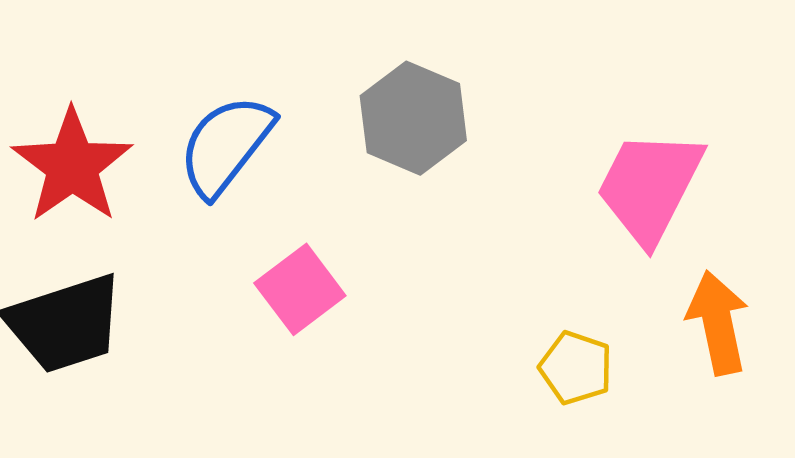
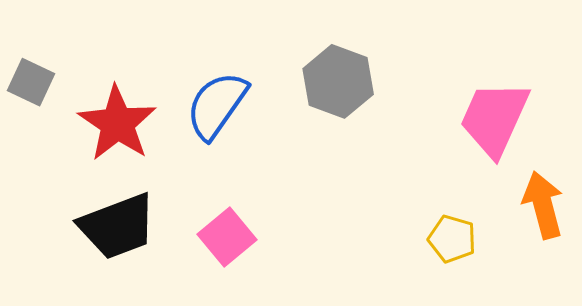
pink square: (300, 289) -> (227, 237), moved

